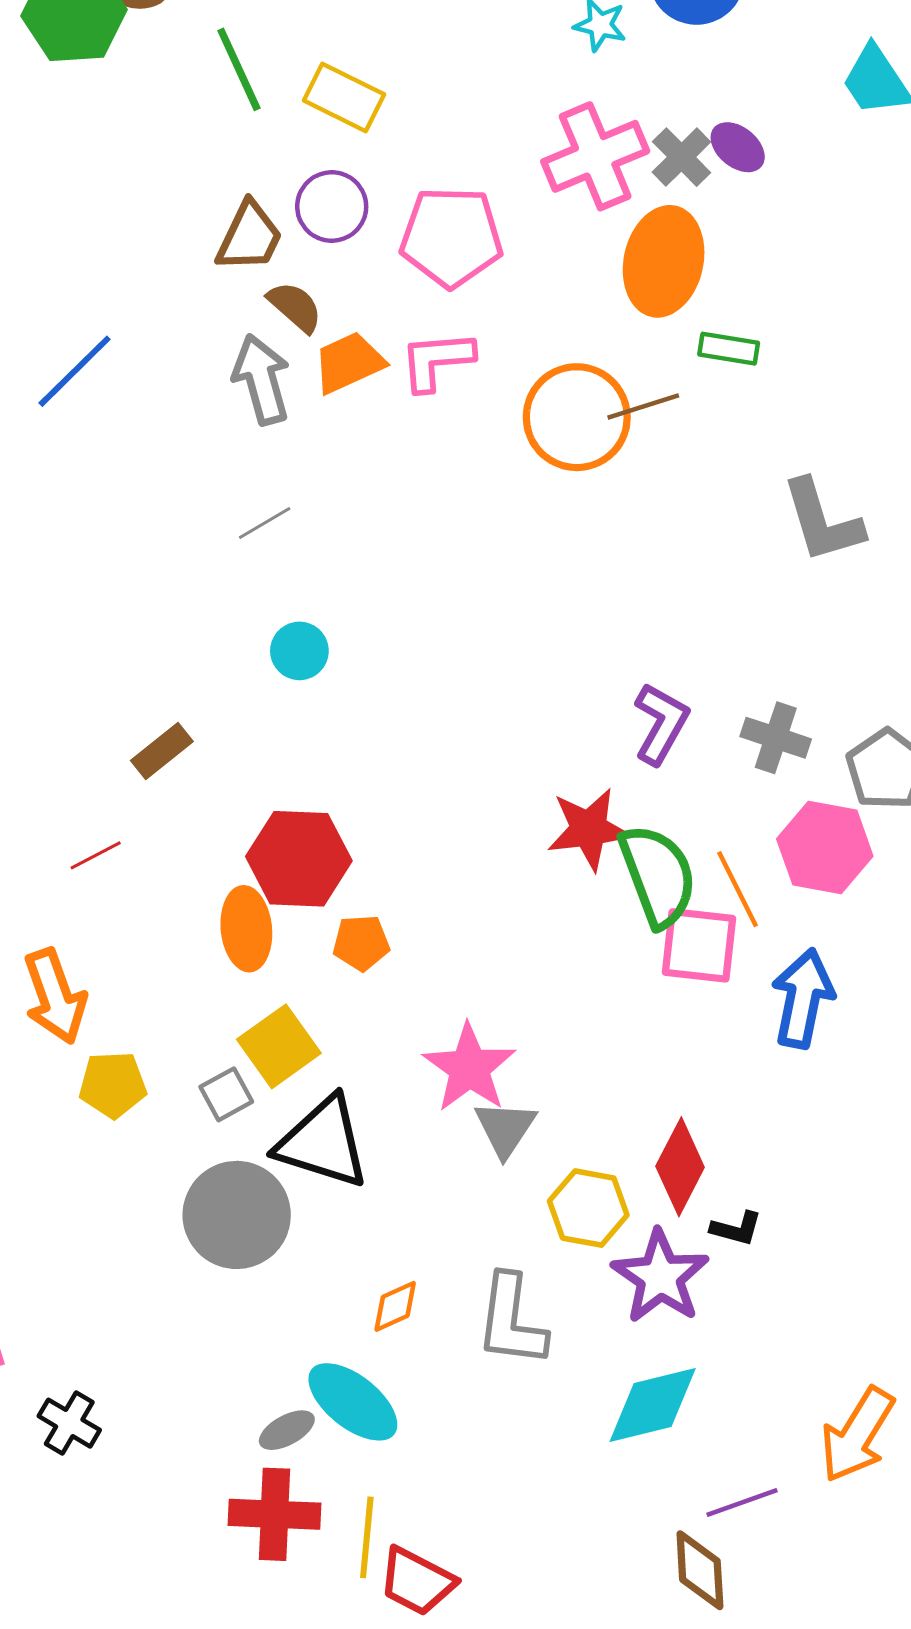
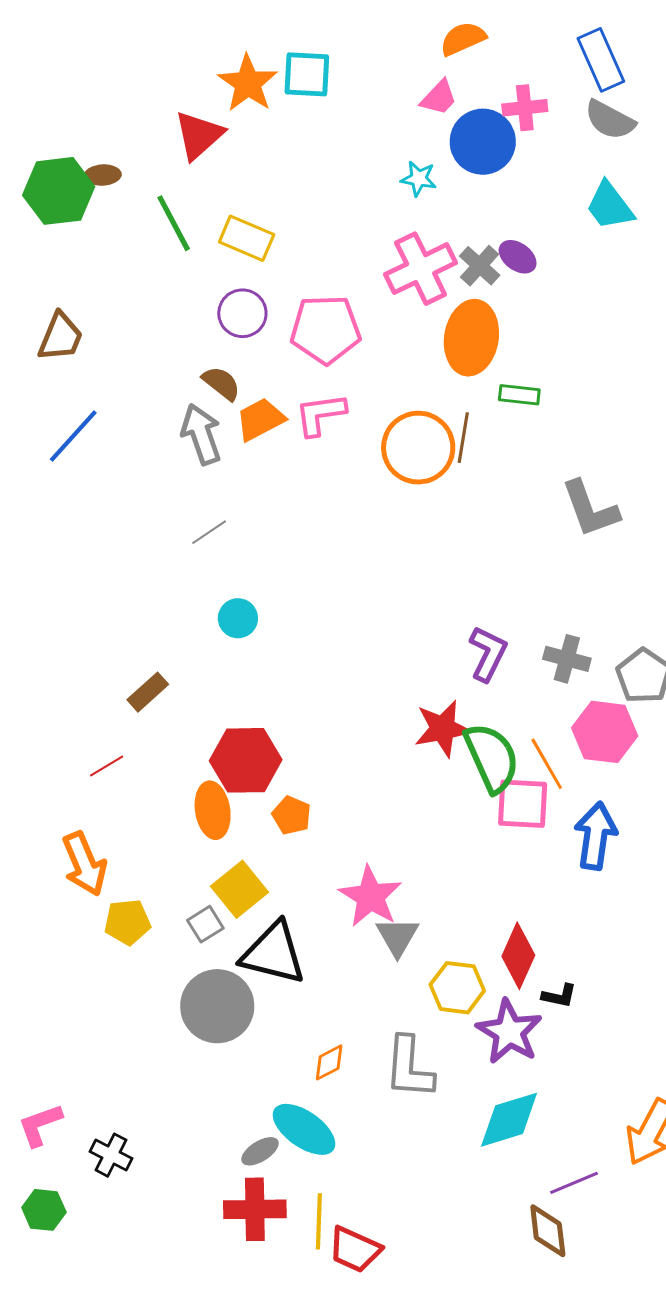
brown trapezoid: (249, 237) -> (60, 337), moved
brown line: (643, 406) -> (463, 438), turned -60
orange pentagon: (361, 943) -> (292, 815), turned 30

